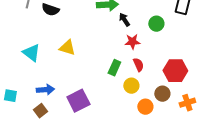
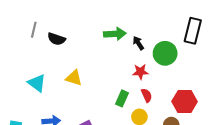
black arrow: (124, 20) -> (138, 43), moved
green circle: (156, 24) -> (165, 53), size x1.5

